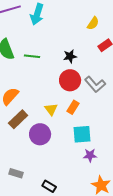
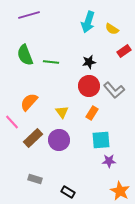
cyan arrow: (37, 14) -> (88, 22), moved
yellow semicircle: (93, 23) -> (112, 29), turned 88
yellow triangle: (51, 109) -> (62, 112), moved
brown rectangle: (18, 119) -> (33, 138), moved

